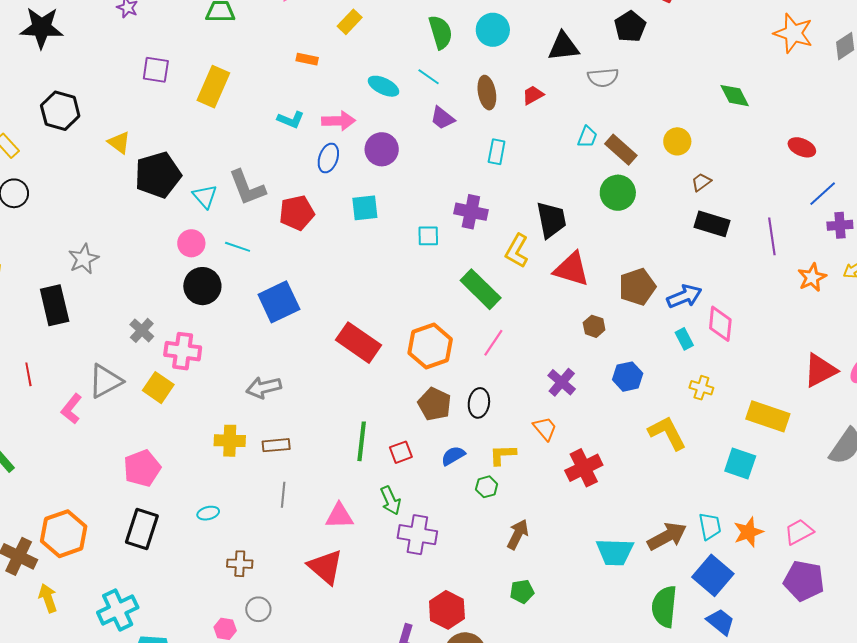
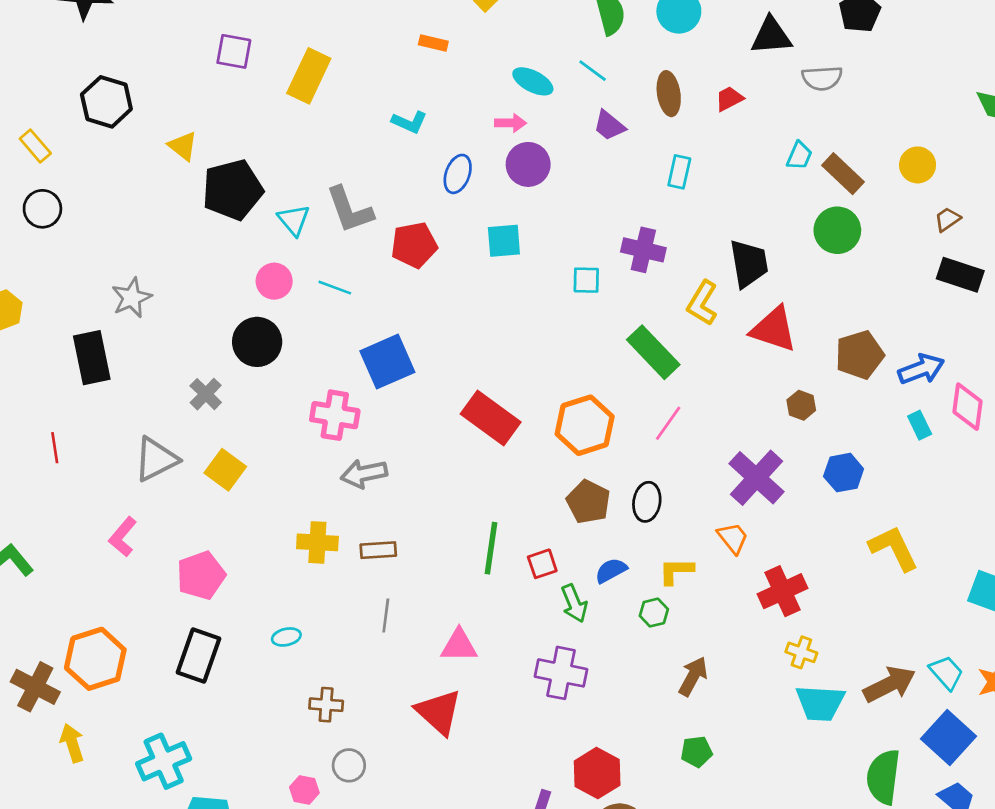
pink arrow: (339, 121) -> (511, 123), moved, size x0.7
black circle: (202, 286) -> (257, 342), moved
pink cross: (183, 351) -> (335, 415), moved
purple cross: (562, 382) -> (757, 478), size x1.5
yellow cross: (701, 388) -> (801, 652), moved
pink L-shape: (72, 409) -> (123, 537), moved
green arrow: (391, 500) -> (574, 603), moved
cyan trapezoid: (710, 526) -> (946, 673), turned -32

